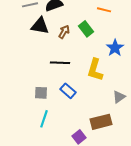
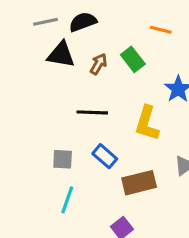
brown rectangle: (101, 122) -> (139, 183), moved

